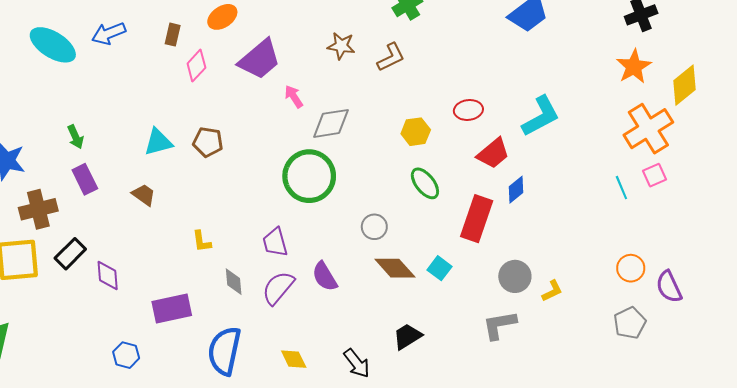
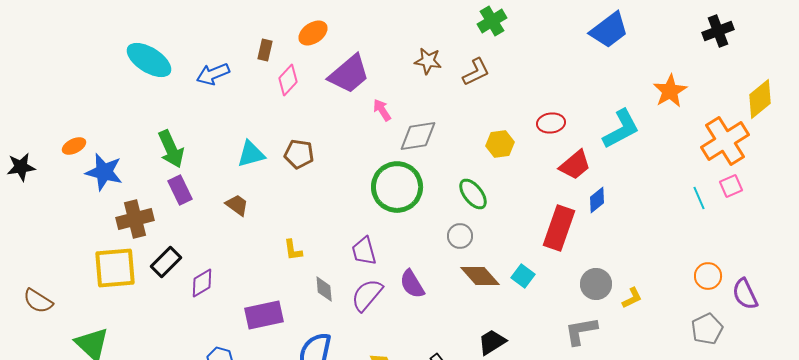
blue arrow: (109, 33) -> (213, 74), moved
orange star: (634, 67) -> (670, 91), moved
green arrow: (76, 137) -> (171, 149), size x1.6
green ellipse: (425, 183) -> (473, 194), moved
purple diamond: (108, 275) -> (202, 283), turned 64

